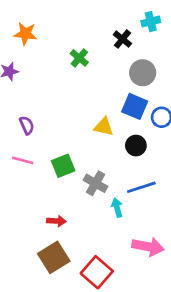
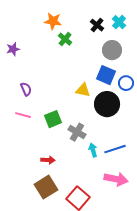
cyan cross: (151, 22) -> (119, 22), moved, turned -32
orange star: (25, 34) -> (53, 21), moved
black circle: (136, 146) -> (107, 104), size x1.6
blue line: (141, 187) -> (115, 149), moved

